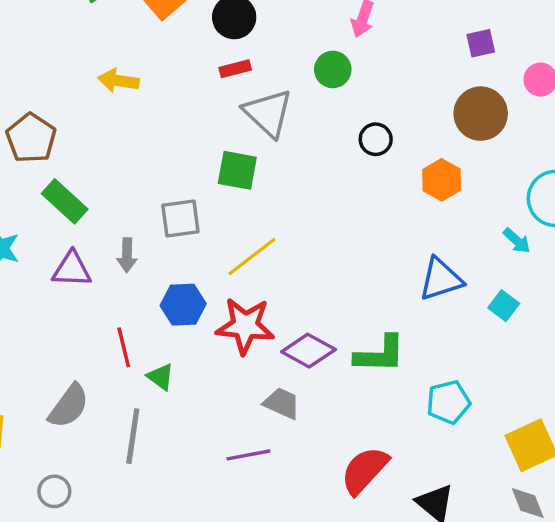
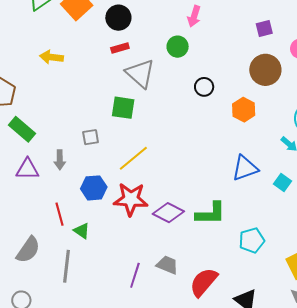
gray square: (180, 218) -> (91, 137), size x0.7
gray trapezoid: (282, 403) -> (167, 265), moved
purple line: (248, 455) -> (135, 275), turned -60

